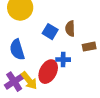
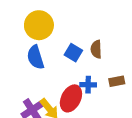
brown rectangle: (89, 47) -> (117, 81), moved
blue semicircle: (17, 50) -> (35, 57), moved

